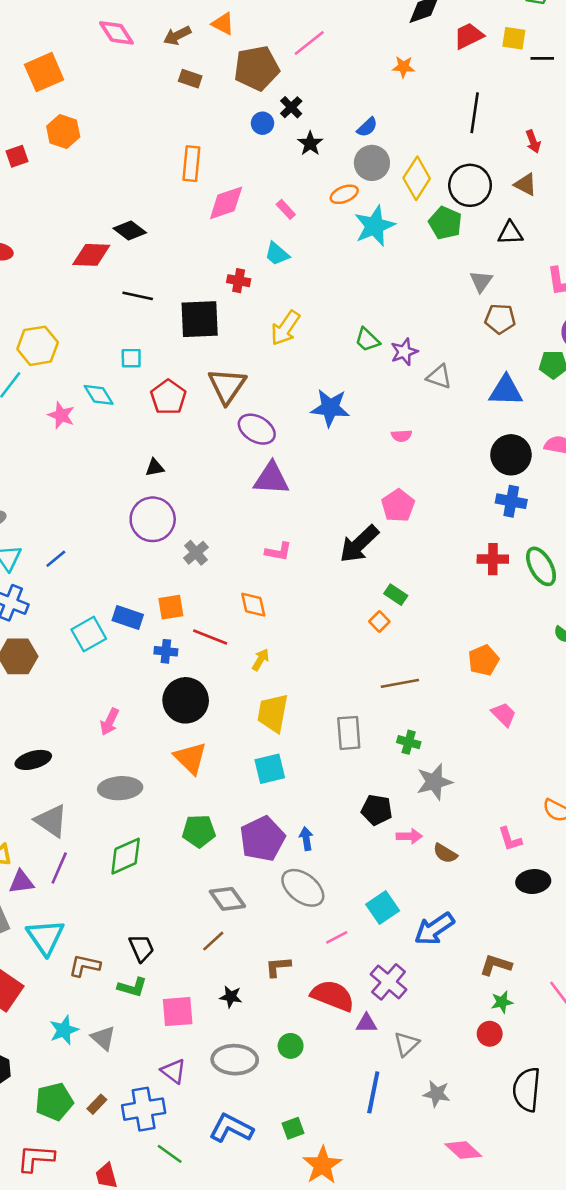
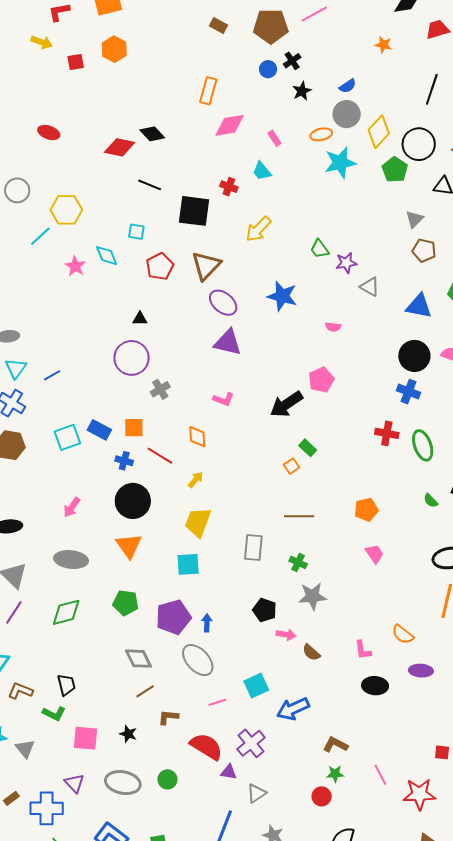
brown line: (213, 941) -> (145, 691), moved

